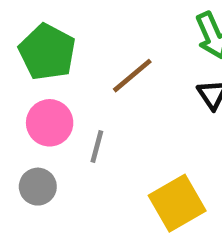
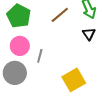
brown line: (132, 76) -> (60, 15), moved
gray circle: (38, 187) -> (15, 73), size x1.5

